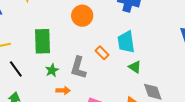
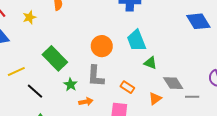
orange circle: (82, 16) -> (102, 46), moved
green rectangle: (43, 41) -> (55, 58), turned -30
orange rectangle: (102, 53) -> (127, 87), moved

